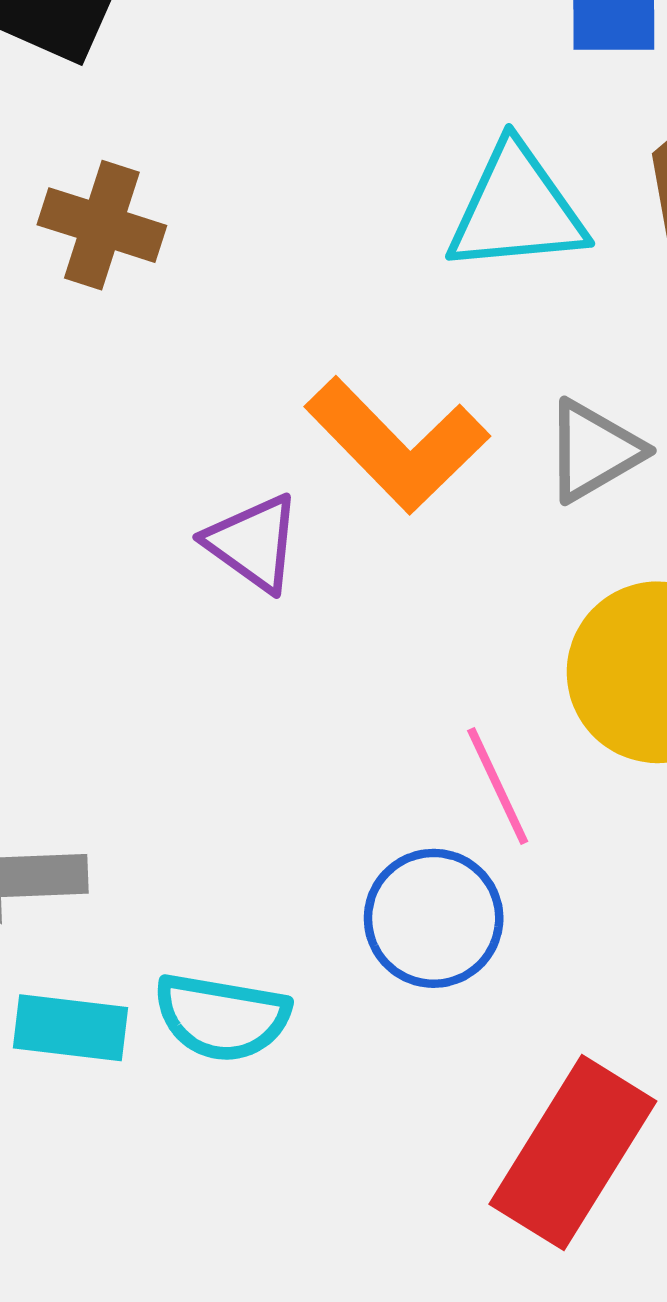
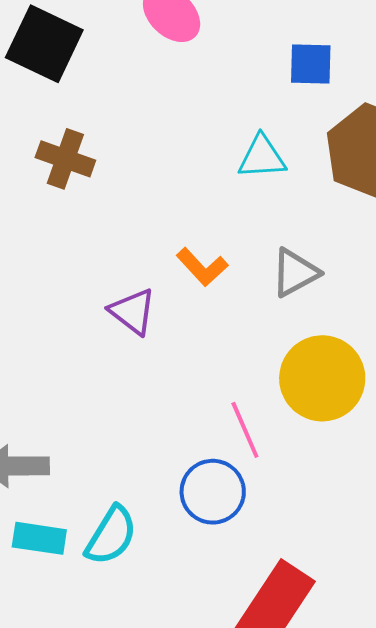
cyan triangle: (516, 209) -> (262, 157), size x0.7
orange L-shape: (397, 445) -> (202, 267), size x0.6
cyan semicircle: (222, 1017) -> (111, 535), turned -70

